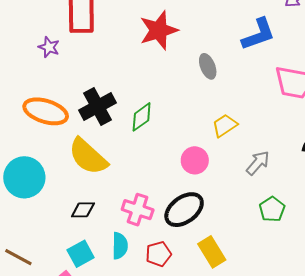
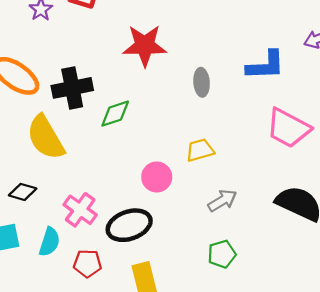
red star: (159, 30) -> (145, 46), moved

